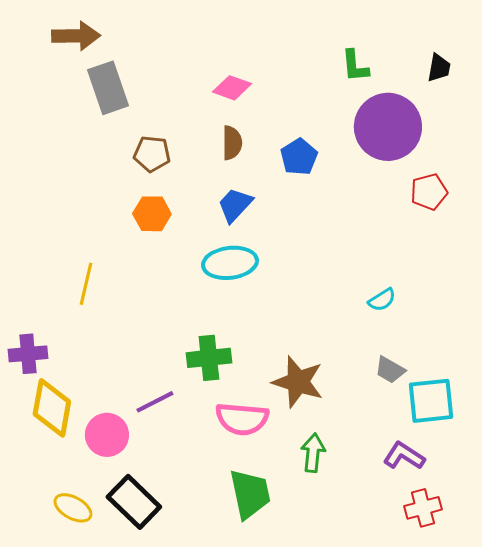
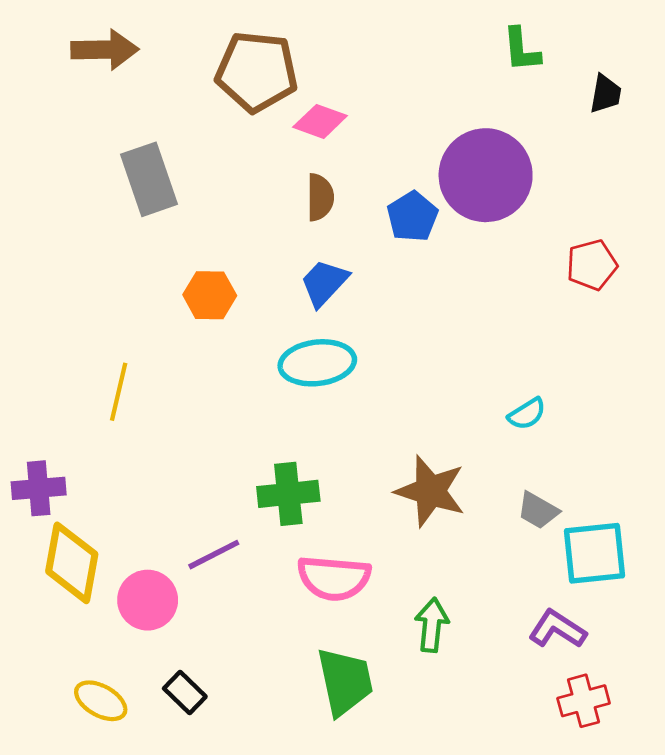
green L-shape: (355, 66) -> (521, 50), moved
gray rectangle: (108, 88) -> (149, 179), moved
purple circle: (388, 127) -> (486, 175), moved
brown pentagon: (152, 154) -> (257, 72), moved, size x1.6
brown star: (298, 382) -> (430, 491), moved
black rectangle: (134, 502) -> (185, 693), size x0.6

